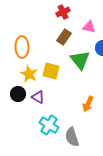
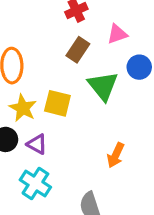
pink triangle: (89, 27) -> (117, 34), turned -32
cyan cross: (49, 125) -> (35, 184), moved

